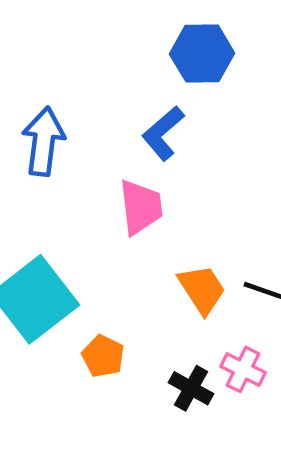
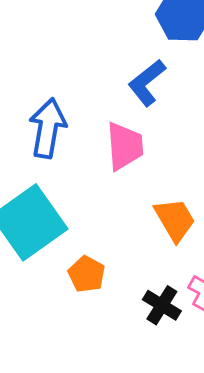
blue arrow: (43, 141) -> (48, 128), moved

